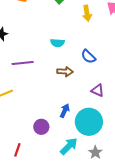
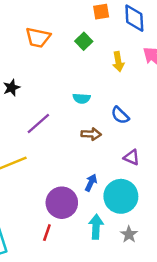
purple line: (23, 63) -> (38, 124), turned -35
purple circle: (41, 127) -> (62, 203), size x1.6
cyan arrow: (69, 146) -> (96, 227), turned -42
red line: (17, 150) -> (47, 233), moved

